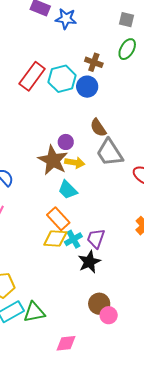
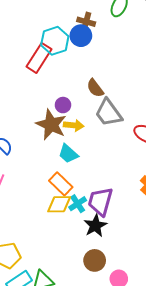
red rectangle: (32, 76) -> (39, 58), moved
blue circle: (87, 87) -> (81, 36), moved
purple trapezoid: (96, 238) -> (100, 201), size x1.4
brown circle: (99, 304) -> (95, 260), moved

